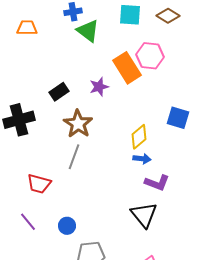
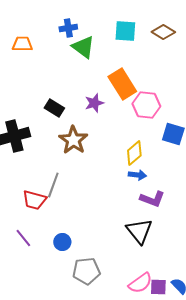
pink hexagon: (150, 56) -> (146, 105), moved
black rectangle: (59, 92) -> (54, 108), turned 66
gray line: (74, 157) -> (53, 185), moved

